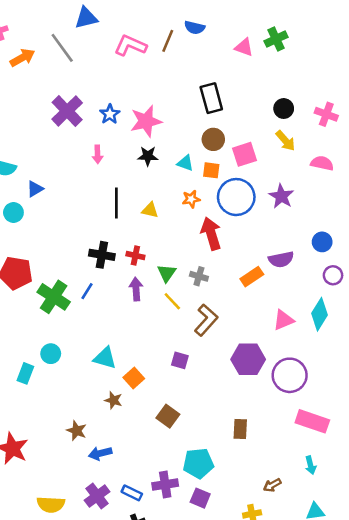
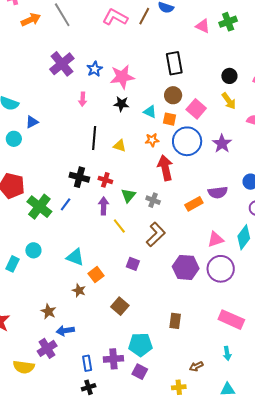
pink square: (245, 154) -> (196, 109), turned -36
yellow line: (172, 301) -> (119, 226), moved
purple circle: (290, 375) -> (221, 269), moved
blue rectangle: (132, 493) -> (87, 363), turned 49
purple cross: (97, 496) -> (47, 348), moved

